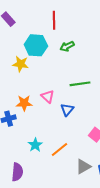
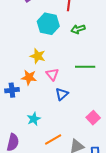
yellow star: (21, 64) -> (38, 56), moved
blue triangle: (67, 110) -> (62, 94), moved
orange line: (59, 149) -> (53, 140), moved

